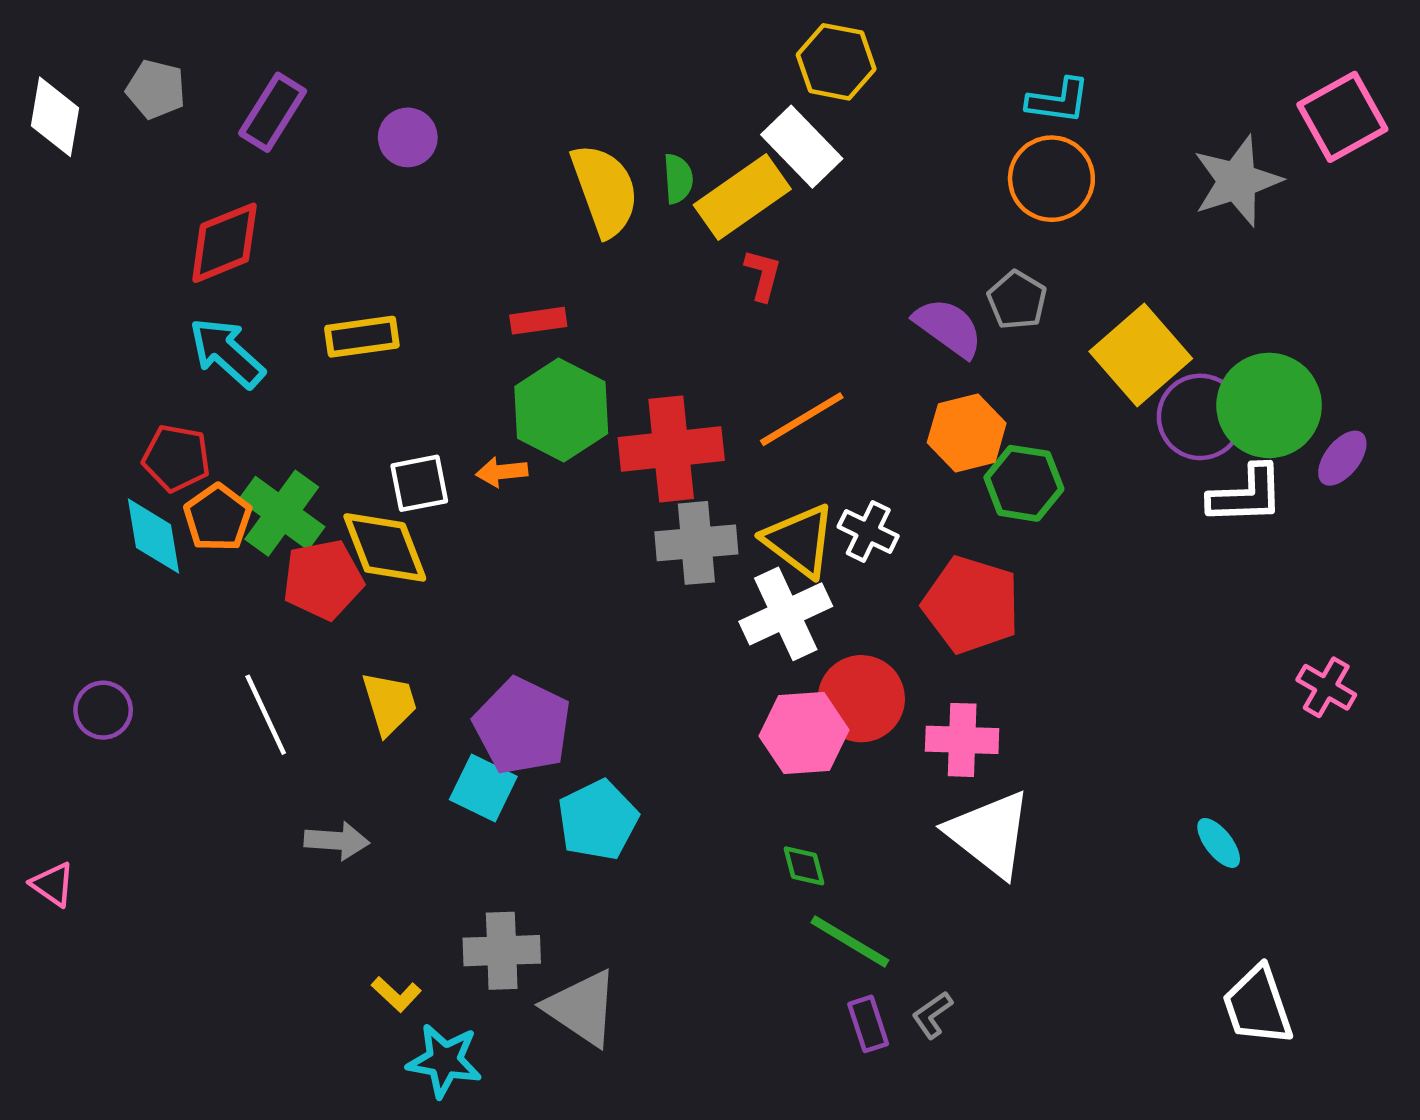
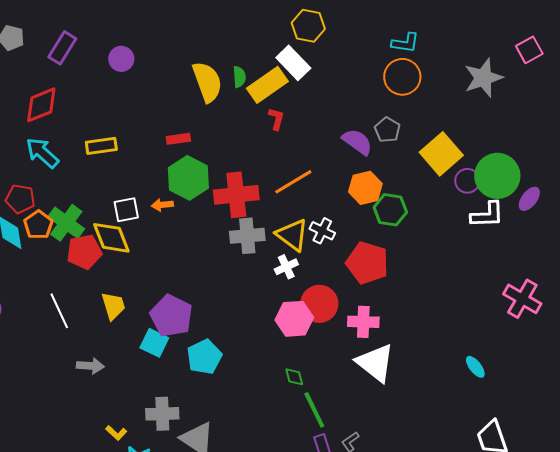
pink square: (1342, 117) -> (529, 50), size x0.7
purple circle: (1200, 417) -> (467, 181), size x0.7
white cross: (786, 614) -> (286, 267), size x0.6
pink cross: (1326, 687) -> (522, 299), size x1.5
green line: (850, 941) -> (314, 410), turned 33

